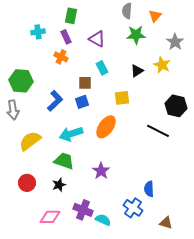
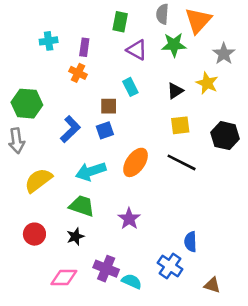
green rectangle: (71, 16) -> (120, 22), moved
orange triangle: (155, 16) -> (198, 20), size x1.6
purple rectangle: (66, 37) -> (84, 47), turned 32
purple triangle: (97, 39) -> (137, 50), moved
yellow square: (122, 98) -> (180, 125), moved
black line: (158, 131) -> (182, 162), moved

